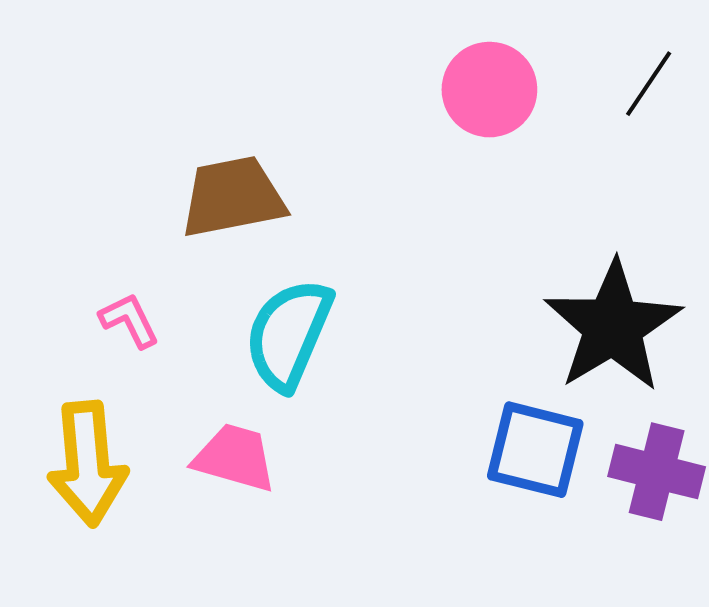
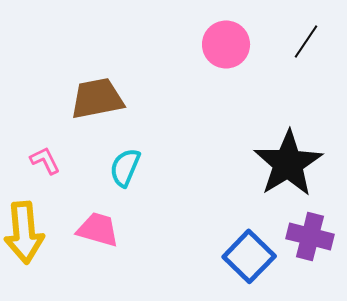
cyan semicircle: (289, 334) -> (125, 167), size x0.7
blue square: (535, 450) -> (249, 256), moved, turned 30

